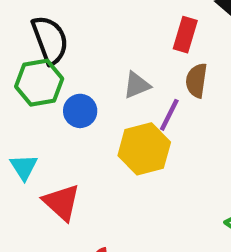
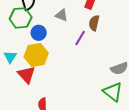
gray triangle: (137, 85) -> (61, 15), moved, turned 40
yellow hexagon: (144, 149) -> (36, 55), moved

